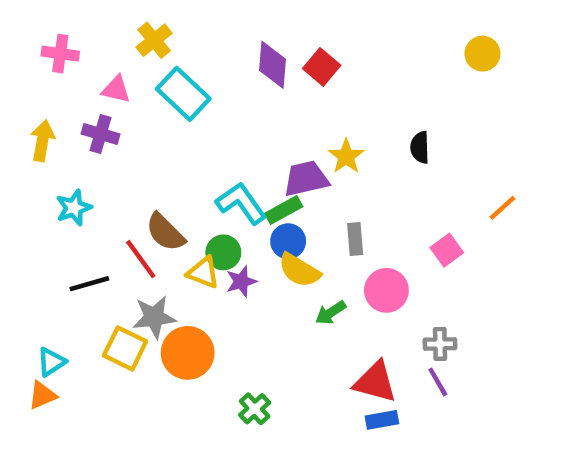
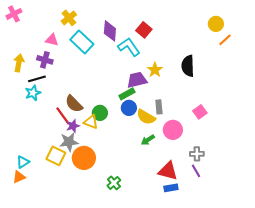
pink cross: (60, 54) -> (14, 14), moved, turned -35
purple diamond: (272, 65) -> (110, 31), moved
black semicircle: (420, 147) -> (188, 66), size x1.5
cyan L-shape: (241, 203) -> (129, 47), moved
orange line: (503, 208) -> (225, 40), moved
yellow semicircle: (299, 270) -> (146, 117), moved
purple star: (241, 281) -> (73, 126), moved
black line: (89, 284) -> (37, 79), moved

